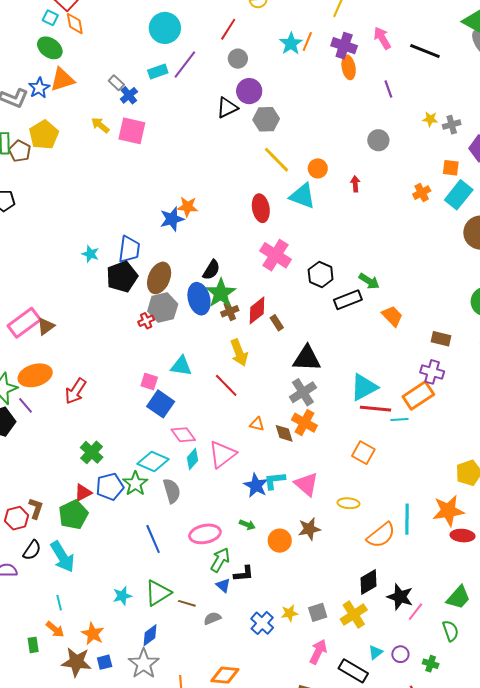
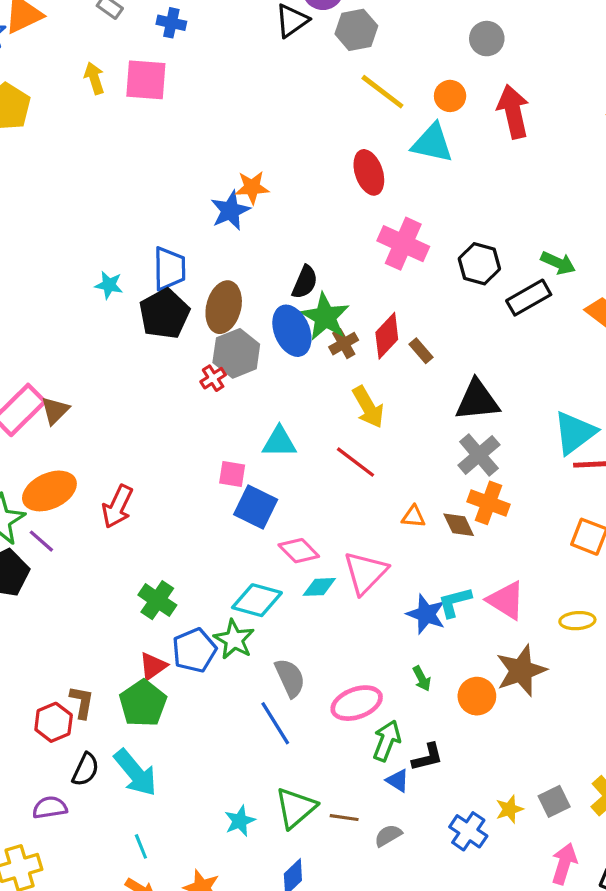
blue cross: (129, 95) -> (171, 23), moved, turned -30
yellow arrow: (100, 125) -> (94, 78), turned 42
gray circle: (378, 140) -> (487, 39), moved
red arrow: (355, 184) -> (513, 112), size x2.0
cyan diamond: (193, 459) -> (319, 587), turned 55
gray semicircle: (172, 491) -> (290, 678), moved
green arrow: (247, 525) -> (422, 679), turned 49
brown star: (309, 529) -> (521, 671), size x1.4

